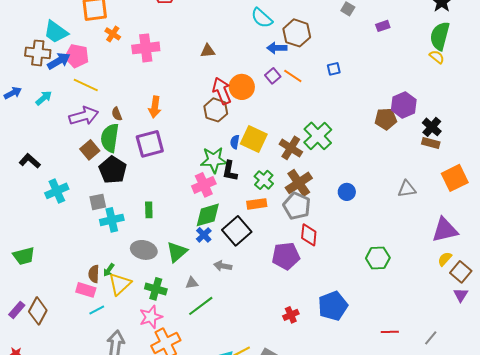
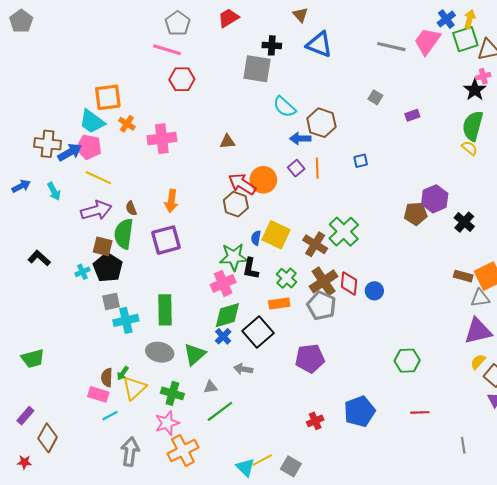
cyan trapezoid: (56, 32) -> (92, 122), moved
orange line: (293, 76) -> (317, 168), turned 54
red arrow: (222, 91) -> (242, 184), turned -36
cyan arrow: (44, 98) -> (54, 191), turned 102
brown rectangle: (431, 143) -> (463, 276), moved
brown square: (90, 150) -> (103, 246), turned -36
black pentagon: (113, 170) -> (108, 268), moved
gray triangle: (407, 189) -> (480, 298), moved
cyan cross: (57, 191) -> (82, 272), moved, size x0.6
green rectangle: (149, 210) -> (165, 310), size x1.8
red diamond: (309, 235) -> (349, 283), moved
brown diamond: (38, 311) -> (48, 438), moved
red line: (390, 332) -> (420, 412), moved
gray line: (431, 338) -> (463, 445), turned -49

